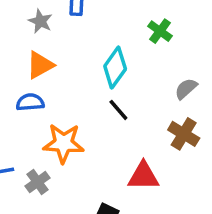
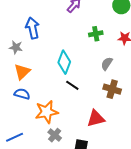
green cross: (160, 31) -> (96, 34), moved, turned -32
blue semicircle: (30, 102) -> (22, 94), turned 35
gray cross: (38, 182) -> (55, 135), moved

